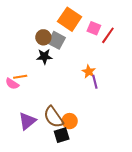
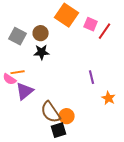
gray square: (56, 40) -> (18, 36), moved
orange star: (89, 72) -> (109, 98), moved
purple triangle: (27, 121) -> (25, 91), moved

